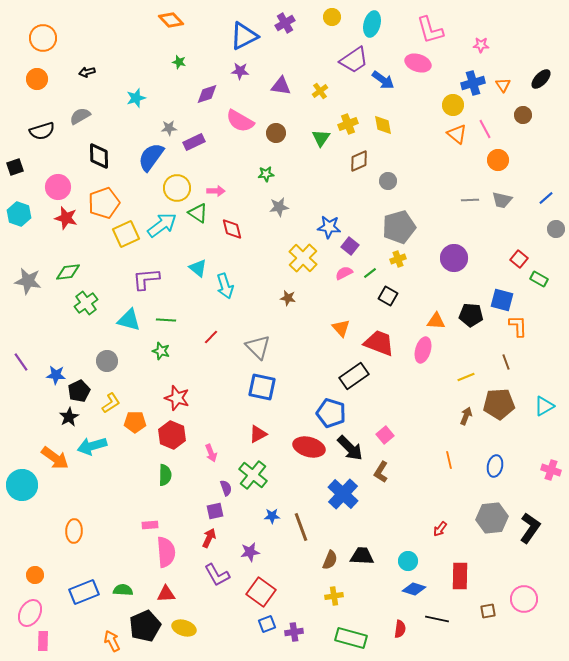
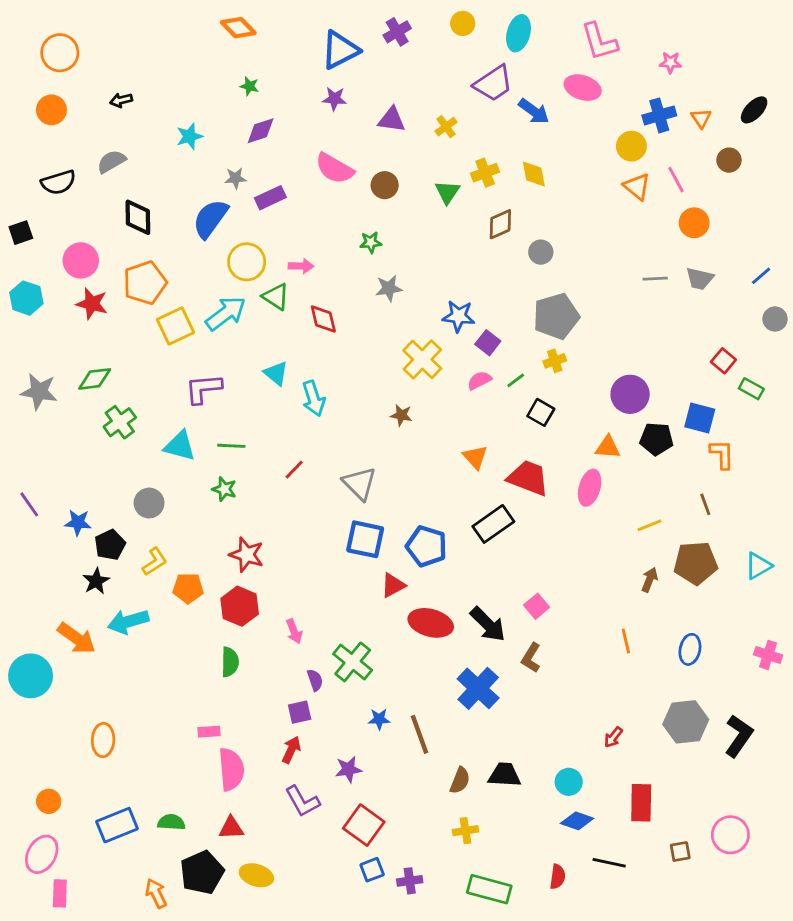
purple diamond: (207, 94) -> (261, 131), moved
purple circle: (454, 258) -> (630, 394), moved
blue pentagon: (331, 413) -> (426, 546), moved
red triangle: (258, 434) -> (393, 585), moved

